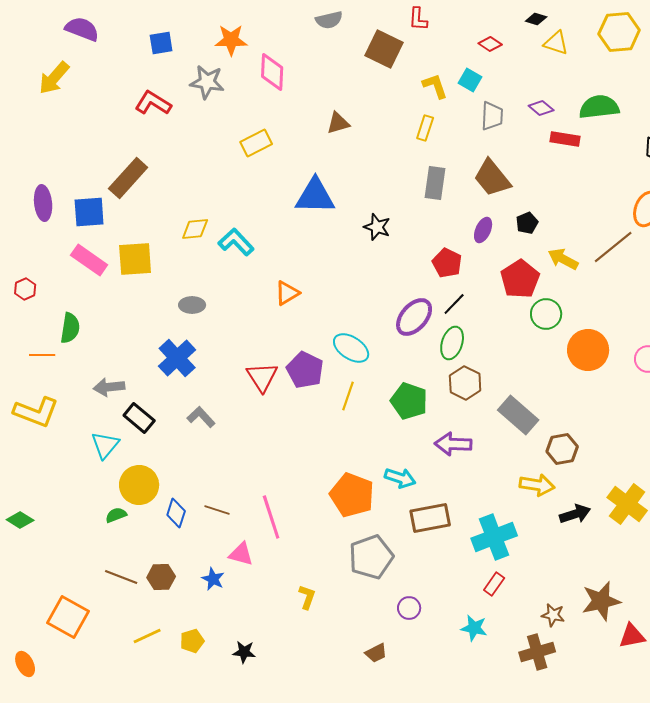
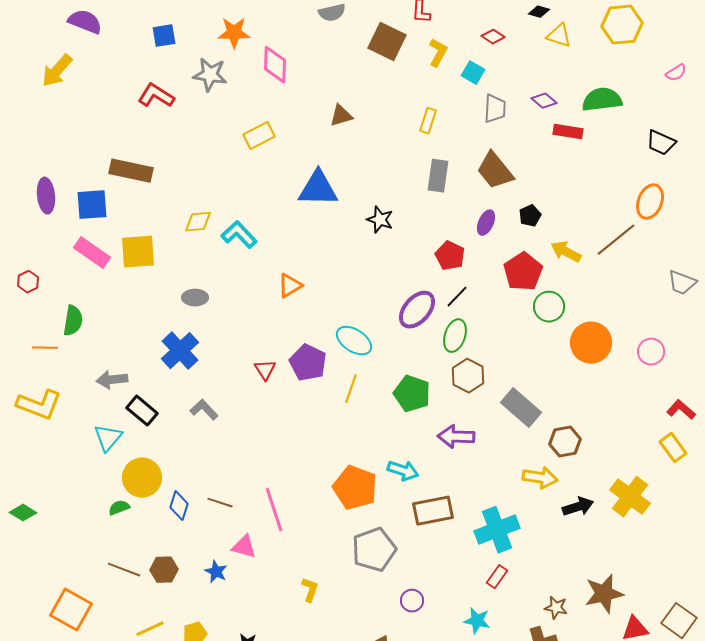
yellow L-shape: (435, 86) -> (438, 53), moved, turned 48
brown rectangle: (128, 178) -> (131, 171), turned 60
red triangle: (262, 377) -> (265, 370), size x0.7

